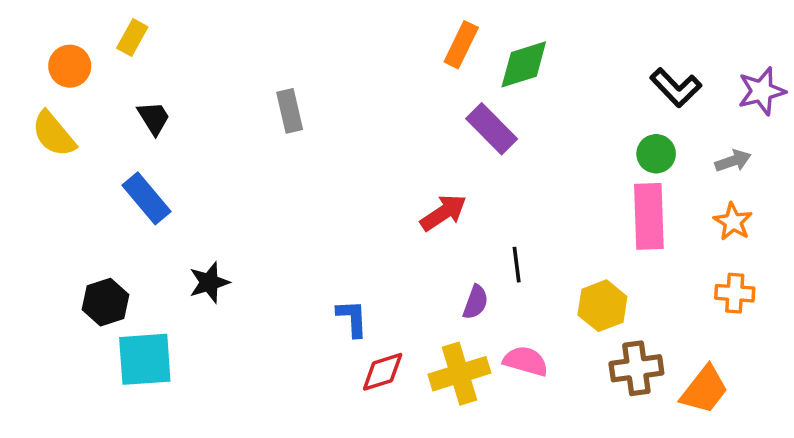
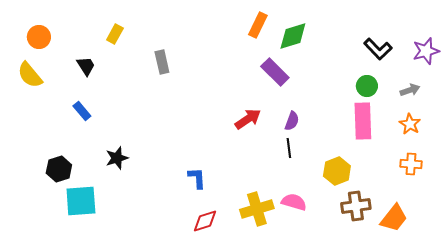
yellow rectangle: (132, 38) -> (115, 34), moved
blue rectangle: (147, 198) -> (82, 111), size x0.7
purple semicircle: (476, 302) -> (292, 121), moved
red diamond: (383, 372) -> (205, 221), moved

